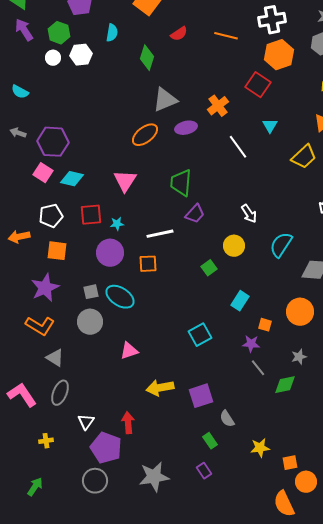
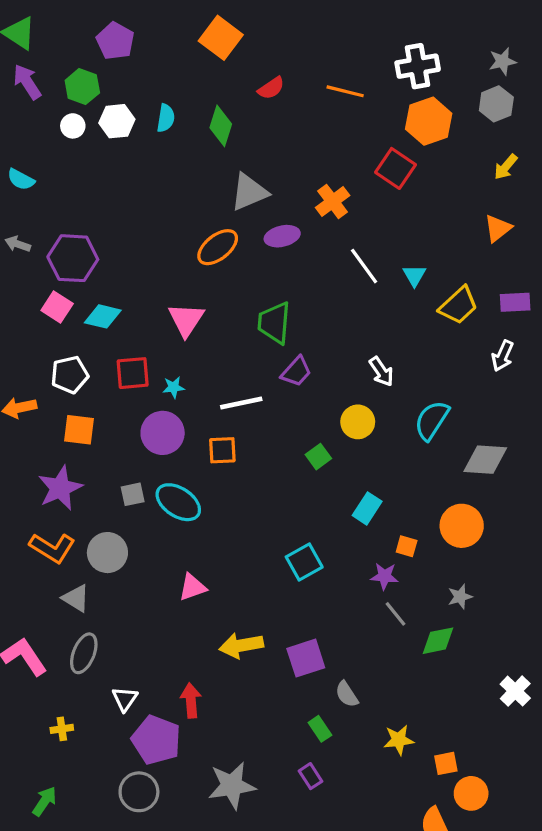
cyan semicircle: (112, 33) -> (166, 118), moved
cyan triangle: (270, 126) -> (414, 275), moved
yellow trapezoid: (304, 157) -> (458, 305), moved
gray circle: (90, 322) -> (107, 553), moved

